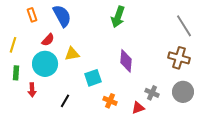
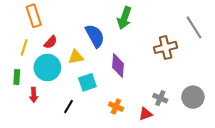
orange rectangle: (32, 15) -> (34, 16), size x1.5
blue semicircle: (62, 16) -> (95, 36), moved
yellow line: (13, 45) -> (24, 47), moved
brown cross: (179, 58) -> (166, 47), moved, turned -30
purple diamond: (126, 61) -> (118, 65), moved
cyan square: (93, 78) -> (87, 82), moved

